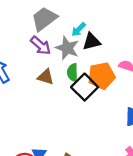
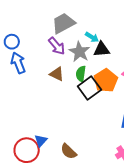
cyan arrow: (79, 29) -> (92, 37), turned -112
orange pentagon: (101, 76) -> (106, 80), turned -30

